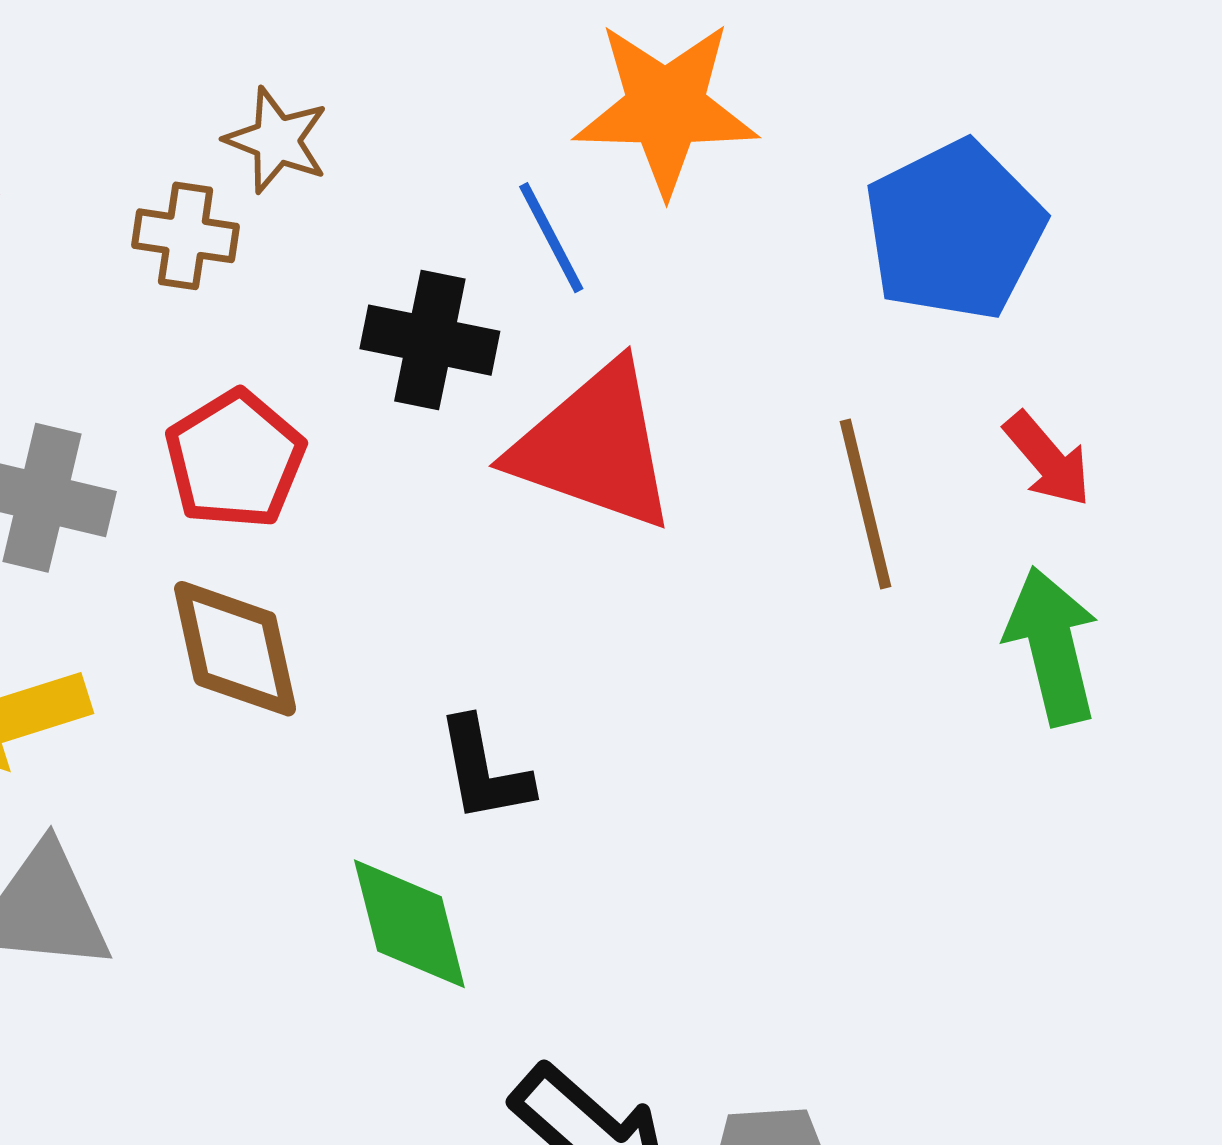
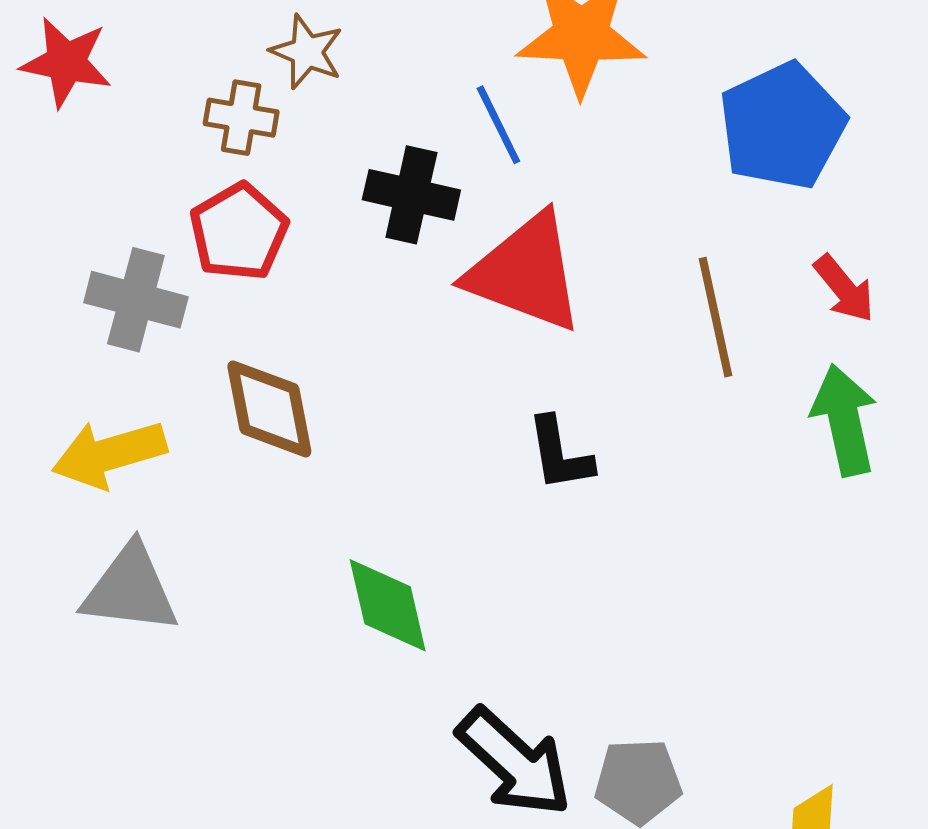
red pentagon: (235, 459) -> (239, 232), moved
black L-shape: (484, 770) -> (560, 454), moved

